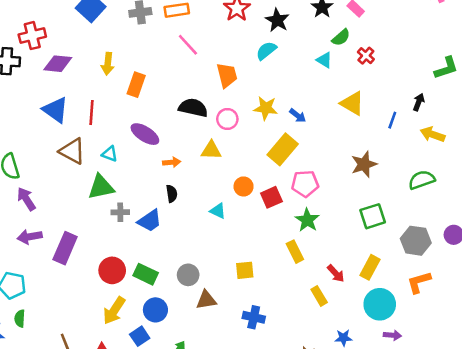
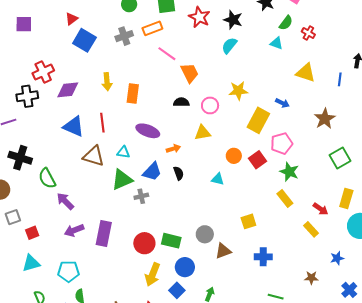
orange trapezoid: (227, 75) -> (190, 73), moved
black semicircle: (193, 108) -> (181, 102), size x0.7
blue arrow: (298, 116) -> (282, 103), moved
blue trapezoid: (150, 221) -> (152, 172), moved

